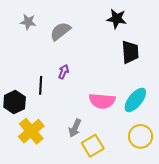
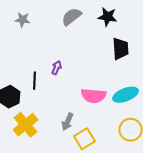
gray semicircle: (60, 31) -> (72, 17), moved
cyan ellipse: (135, 100) -> (126, 95), turned 30

